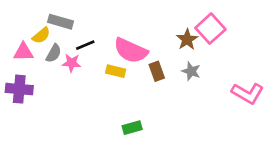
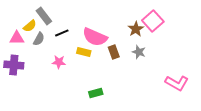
gray rectangle: (61, 22) -> (44, 16), turned 36
pink star: (72, 63) -> (59, 62), moved
pink L-shape: (248, 93) -> (177, 83), moved

